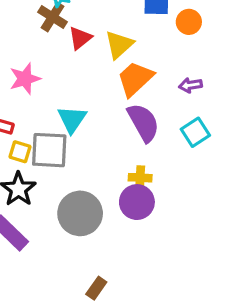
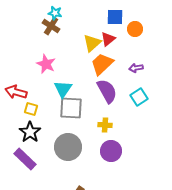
red triangle: (80, 38) -> (108, 39), moved
pink star: (25, 79) -> (46, 64), moved, turned -30
gray square: (49, 150) -> (71, 108), moved
purple circle: (137, 202) -> (111, 151), moved

